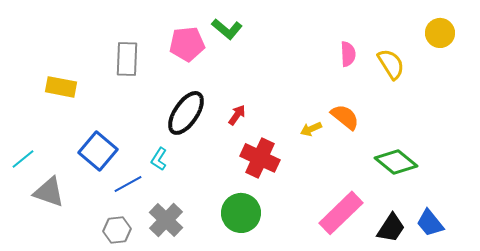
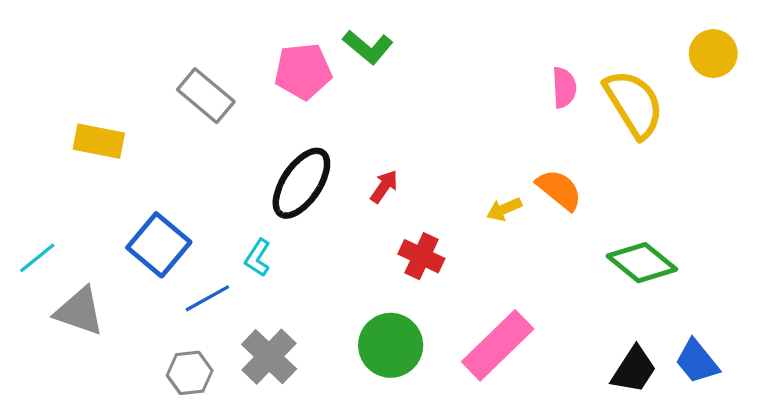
gray rectangle: (127, 59) -> (206, 96), turned -52
yellow semicircle: (391, 64) -> (634, 104), size x1.4
red cross: (260, 158) -> (421, 256), size x0.7
pink rectangle: (341, 213) -> (498, 345), moved

